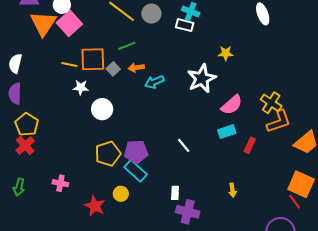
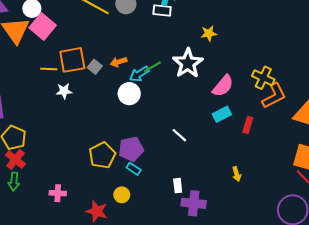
green line: (127, 46) -> (152, 67), moved
white circle: (102, 109) -> (129, 94), moved
cyan rectangle: (136, 171) -> (134, 169), size x0.6
green arrow: (19, 187) -> (14, 182), moved

